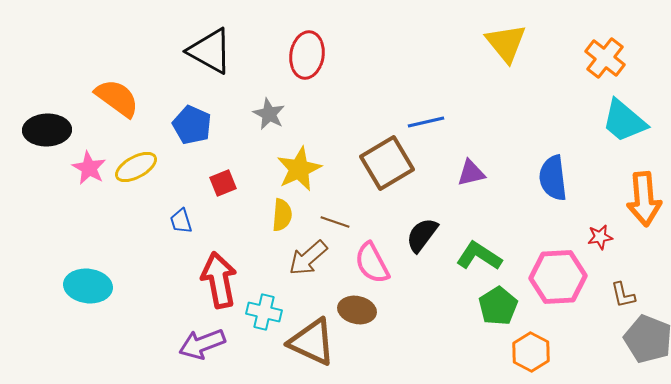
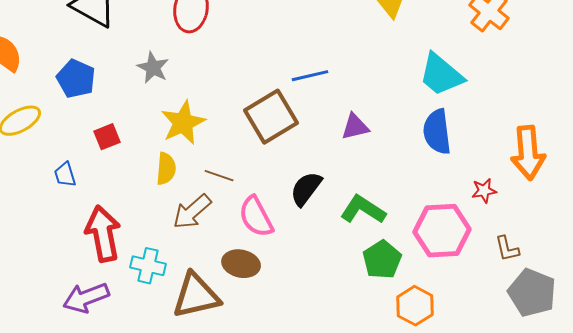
cyan trapezoid: (624, 121) -> (441, 75), moved
brown triangle: (312, 342) -> (196, 296), turned -38

